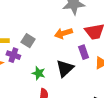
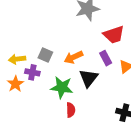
orange arrow: (63, 33) -> (73, 57), moved
green star: (39, 73) -> (62, 87), size x1.5

